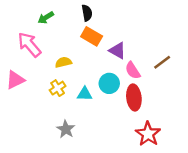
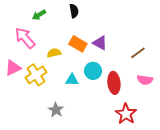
orange rectangle: (92, 36) -> (78, 44), moved
pink semicircle: (133, 70) -> (145, 80), moved, turned -49
yellow cross: (58, 88) -> (36, 75), moved, size x1.5

